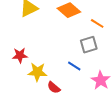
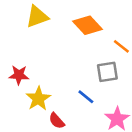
yellow star: (37, 72) -> (38, 99), turned 30

